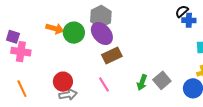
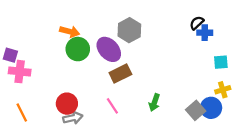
gray hexagon: (101, 17) -> (129, 30), moved
orange arrow: (55, 29) -> (70, 32), moved
gray square: (162, 80) -> (196, 110), moved

